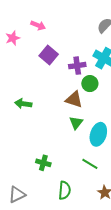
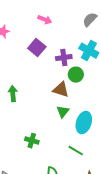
pink arrow: (38, 25) -> (45, 20), moved
green arrow: (23, 104) -> (13, 94), turned 77
green cross: (43, 163) -> (32, 141), moved

